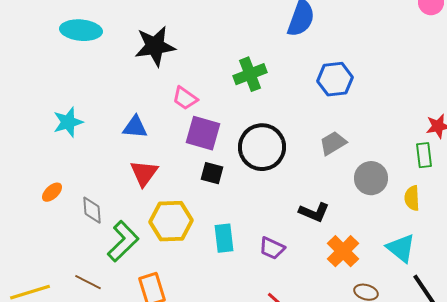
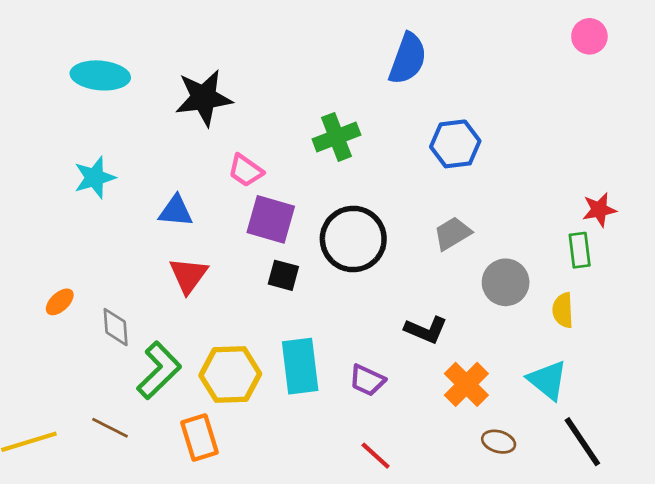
cyan star: (68, 122) -> (95, 178), moved
yellow hexagon: (171, 221) -> (230, 375), moved
cyan rectangle: (224, 238) -> (300, 366), size x1.4

